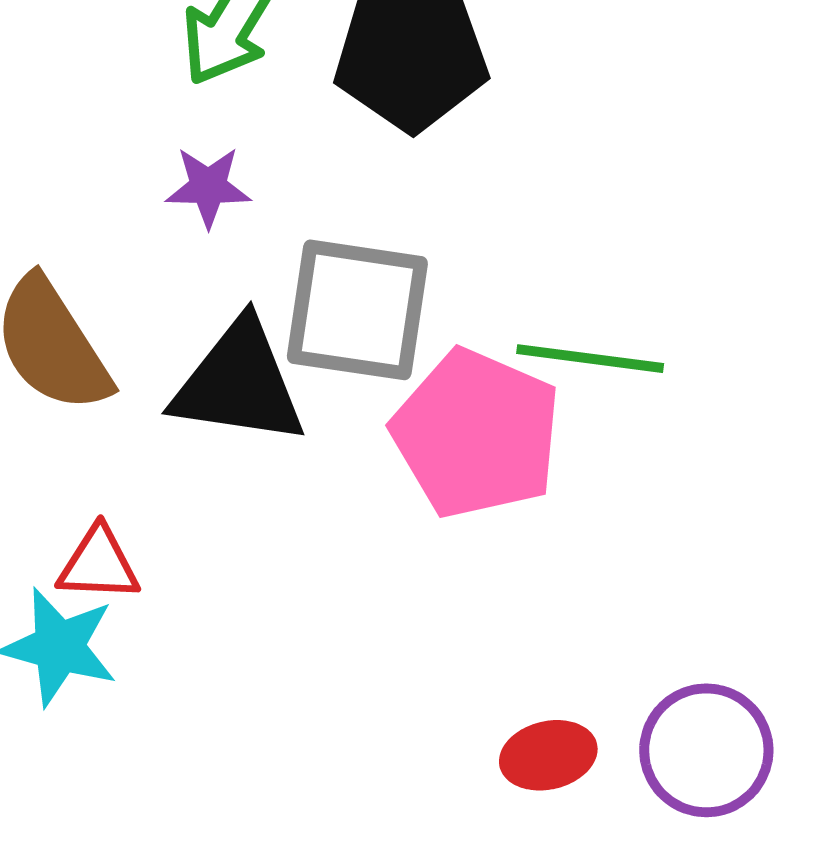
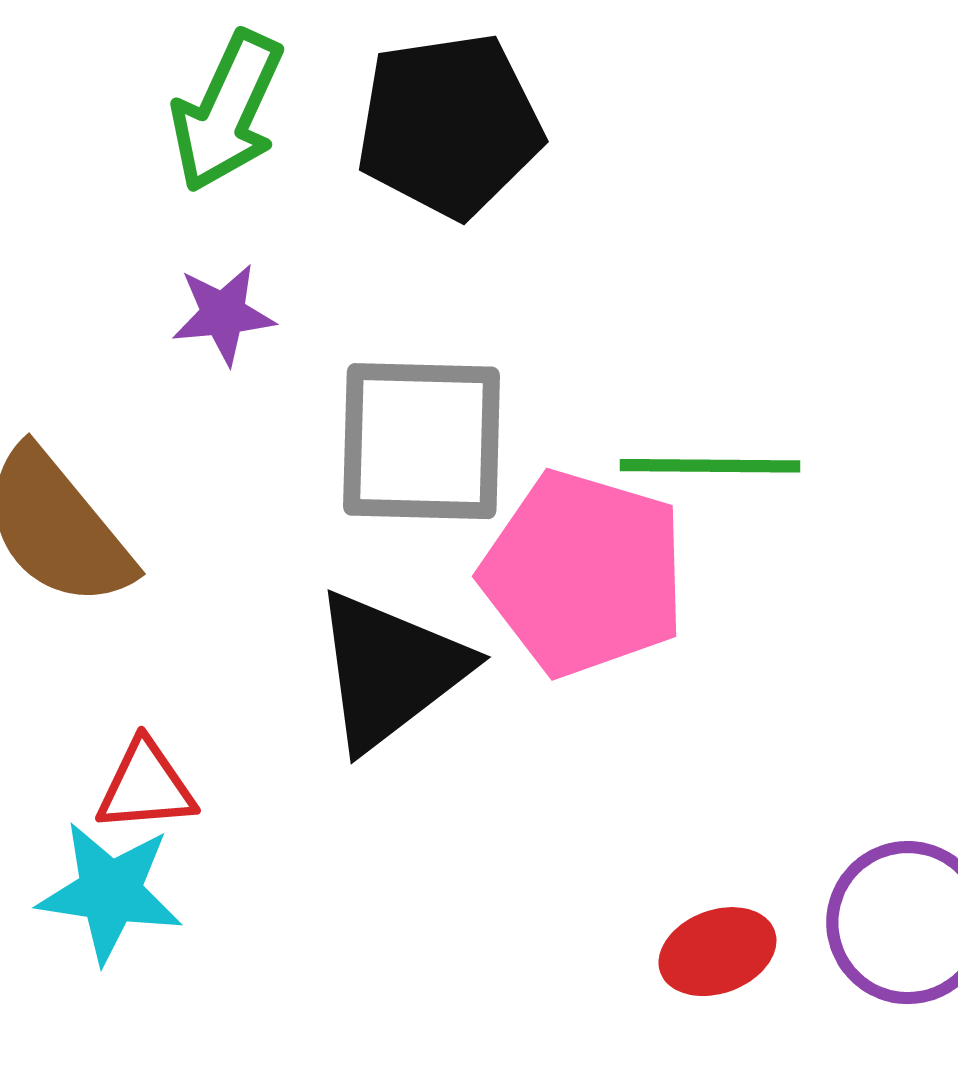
black triangle: (239, 383) -> (390, 670), moved, turned -39

